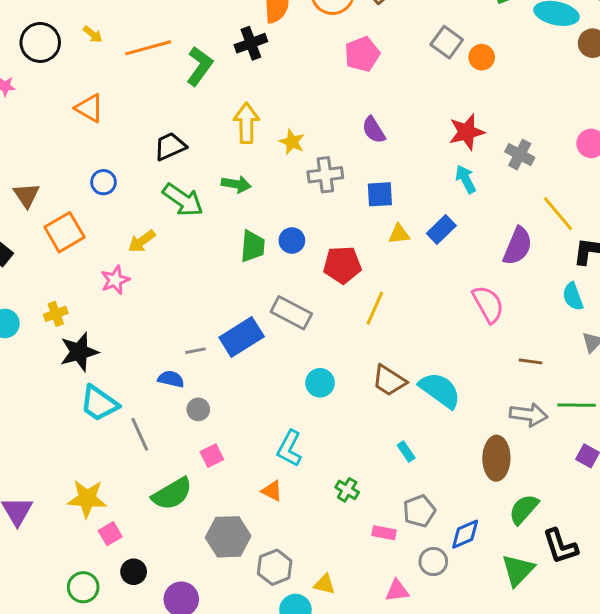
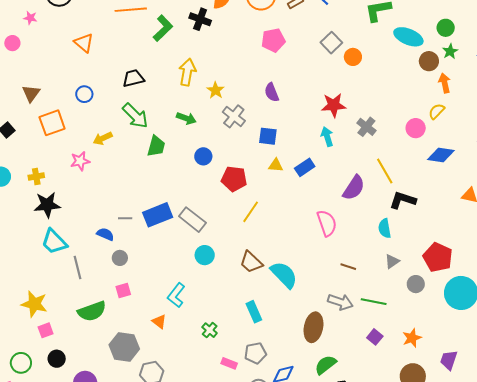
black cross: (251, 43) -> (200, 19), turned 30
gray cross: (325, 175) -> (234, 116), turned 35
green arrow: (236, 184) -> (186, 118), moved
green trapezoid: (253, 246) -> (156, 146), moved
gray rectangle: (291, 313) -> (192, 220), moved
cyan rectangle: (406, 452) -> (254, 312), size x1.5

